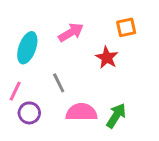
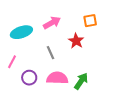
cyan ellipse: (27, 48) -> (21, 32), turned 50
gray line: (59, 83) -> (50, 53), moved
purple circle: (29, 113) -> (29, 78), moved

